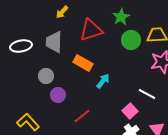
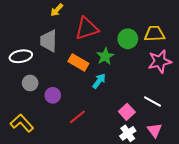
green star: (121, 17) -> (105, 56), moved
white ellipse: (21, 46) -> (21, 56), moved
gray circle: (46, 76) -> (30, 83), moved
white line: (147, 94) -> (152, 102), moved

